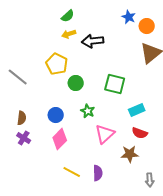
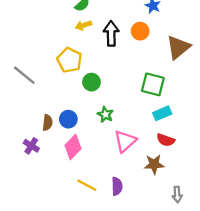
orange circle: (147, 26) -> (140, 31), moved
black arrow: (93, 41) -> (111, 33), turned 95
green square: (115, 84) -> (153, 84), moved
brown semicircle: (22, 118) -> (47, 123), moved

